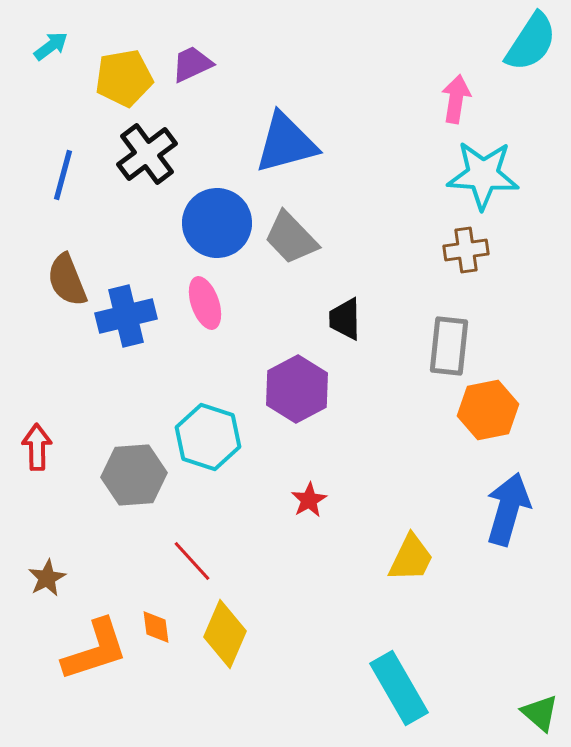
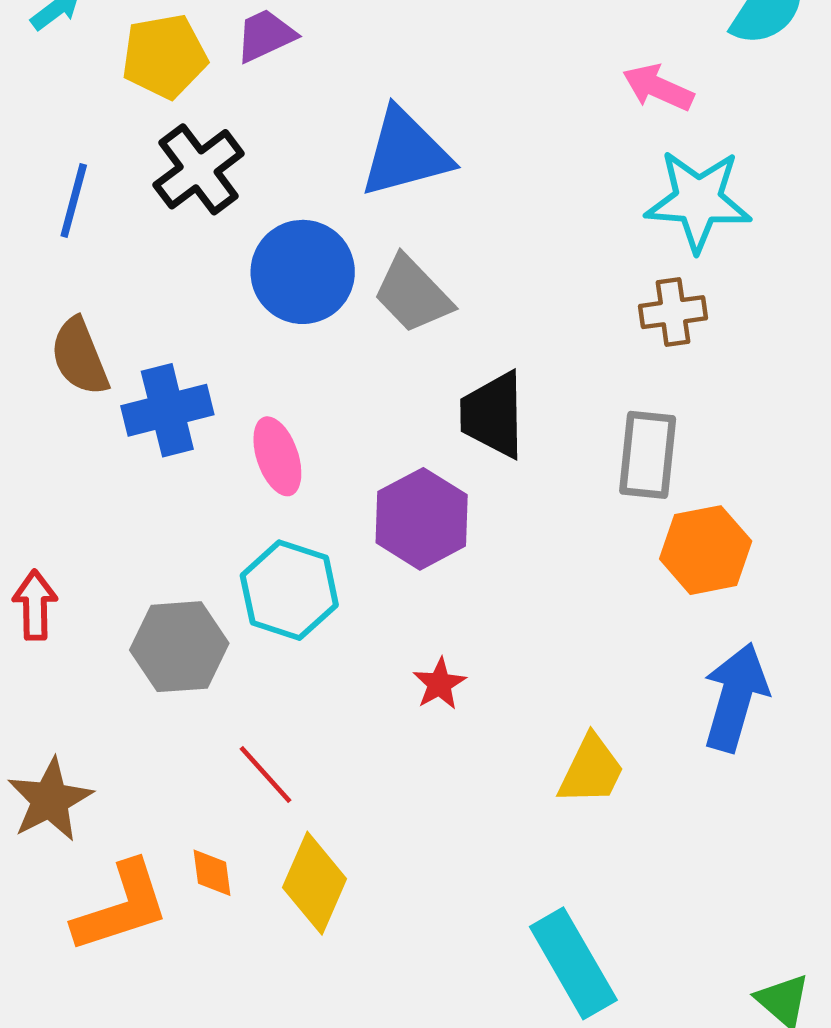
pink arrow: (456, 99) -> (658, 88), turned -75
pink ellipse: (205, 303) -> (277, 456), moved
black trapezoid: (345, 319) -> (493, 415), size x1.4
brown star: (47, 578) -> (50, 800), size x1.5

